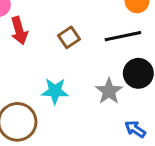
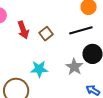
red arrow: (19, 31) -> (23, 30), moved

